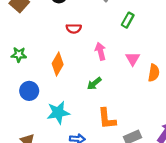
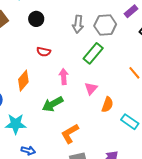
green rectangle: (128, 20) -> (93, 53), size x1.5
green arrow: (94, 83) -> (53, 104), size x1.5
orange L-shape: (107, 119) -> (70, 133), moved, turned 55

